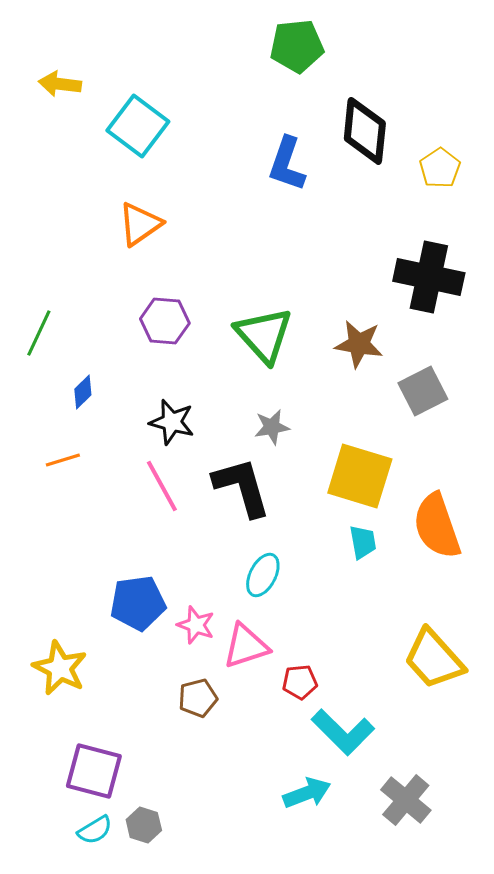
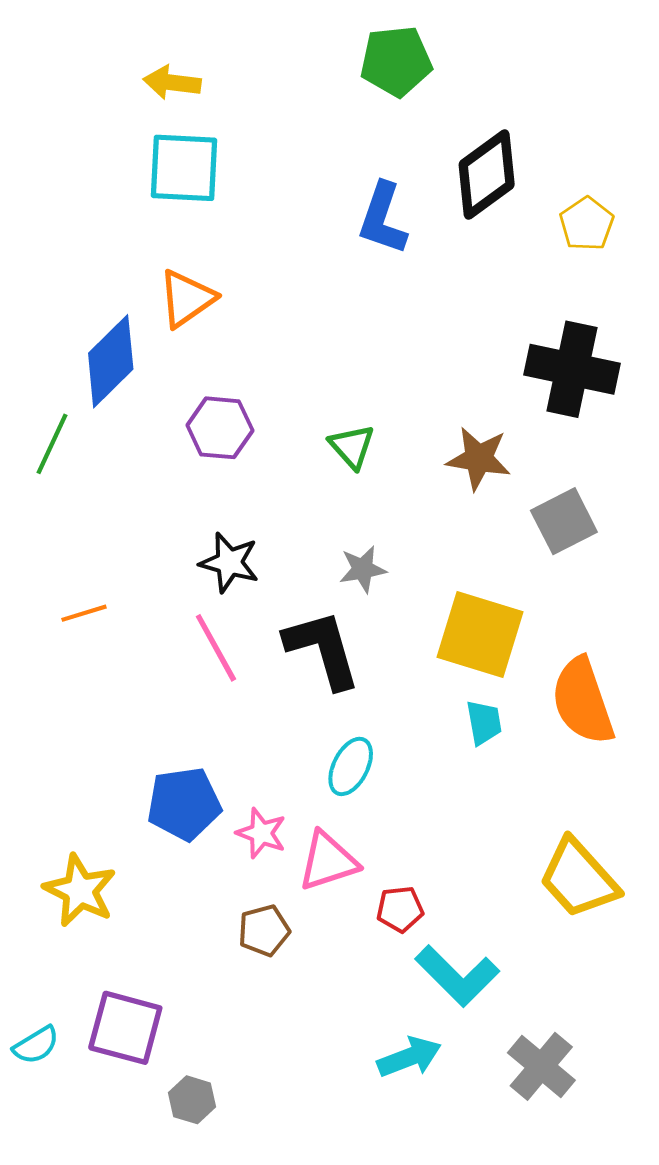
yellow arrow: (60, 84) -> (172, 83), moved
cyan square: (138, 126) -> (184, 168), turned -34
black diamond: (365, 131) -> (487, 175), turned 48
green triangle: (264, 335) -> (352, 447), size x0.6
blue diamond: (83, 392) -> (111, 361), moved, size x2.0
cyan semicircle: (95, 830) -> (36, 1045), moved

